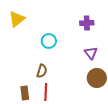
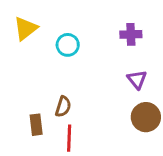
cyan circle: (49, 41) -> (68, 45), moved
brown rectangle: (25, 93) -> (36, 125), moved

